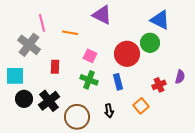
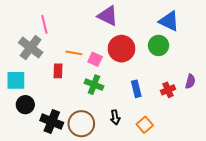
orange line: (70, 33) -> (74, 53), moved
red circle: (127, 54) -> (121, 49), moved
blue rectangle: (118, 82) -> (136, 89), moved
black cross: (49, 101) -> (52, 122), moved, turned -30
orange square: (141, 106) -> (145, 125), moved

